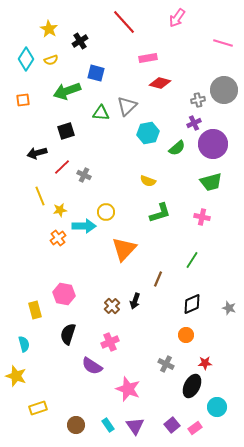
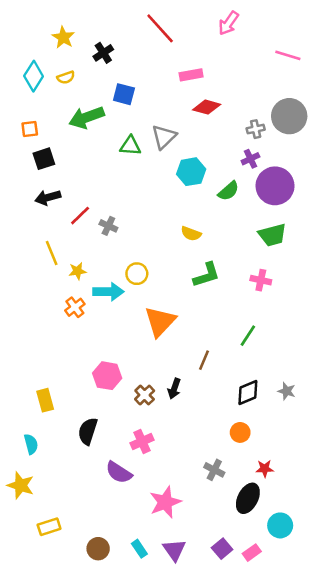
black square: (66, 131) -> (44, 159), moved
pink hexagon: (64, 294) -> (107, 376), moved
gray star: (229, 308) -> (287, 391), moved
pink star: (128, 389) -> (165, 502), turned 30

